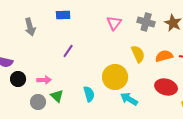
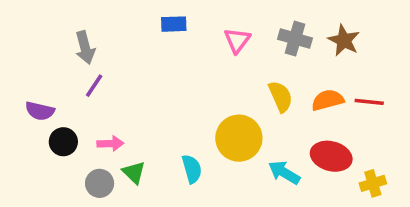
blue rectangle: (63, 15) -> (174, 24), moved
purple line: (68, 51) -> (94, 86), moved
cyan arrow: (129, 99) -> (284, 172), moved

